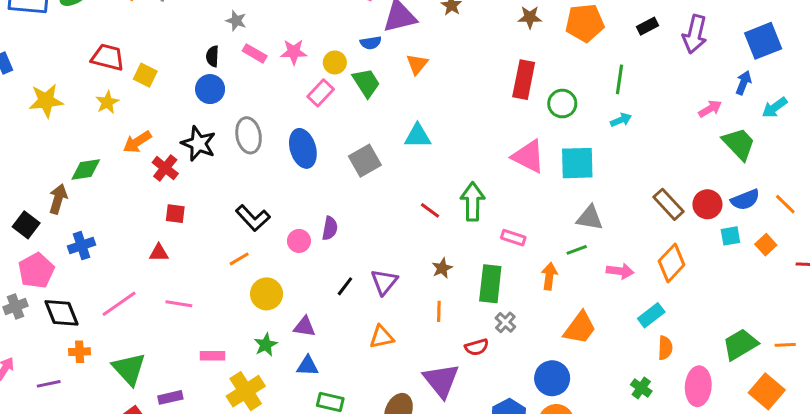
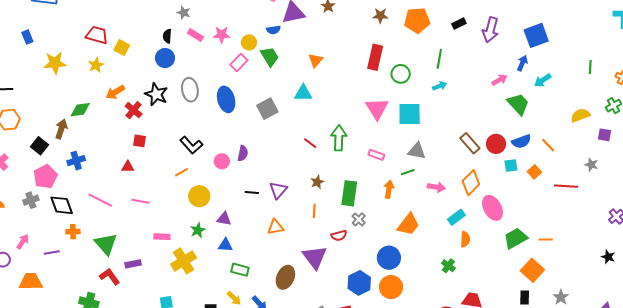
orange triangle: (417, 64) -> (316, 60), moved
pink triangle: (528, 156) -> (377, 109), turned 30
pink rectangle: (513, 238) -> (376, 155), moved
black line: (345, 286) -> (252, 192), turned 56
pink line: (119, 304) -> (100, 200), turned 60
pink ellipse: (698, 386) -> (493, 208), moved, turned -35

